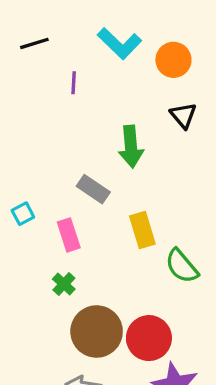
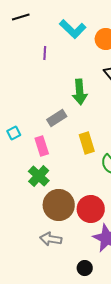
black line: (34, 43) -> (21, 17), moved
gray rectangle: (93, 189) -> (57, 118), turned -66
green cross: (64, 284) -> (39, 176), size x1.5

